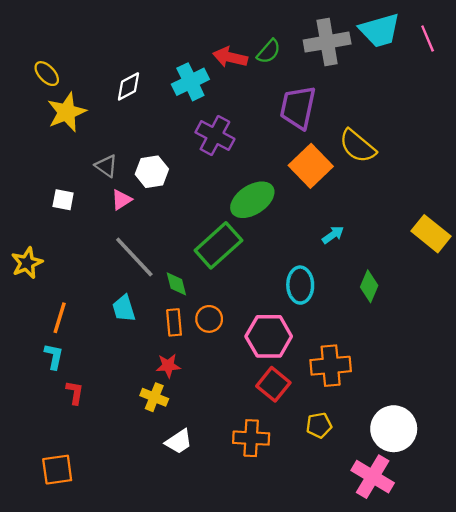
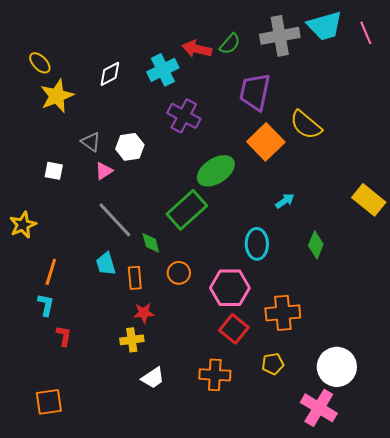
orange rectangle: (174, 322) -> (135, 278), moved
yellow cross: (154, 397) -> (132, 340), turned -30

